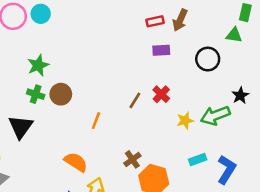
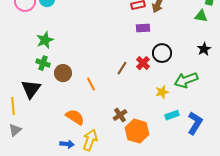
black circle: (208, 59) -> (162, 53), moved
brown circle: (61, 94) -> (63, 73), moved
black star: (240, 95) -> (204, 49), moved
orange line: (96, 121) -> (91, 84), turned -48
yellow star: (185, 121) -> (162, 92), moved

